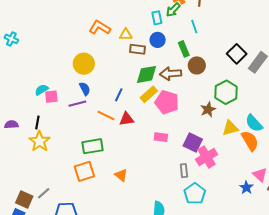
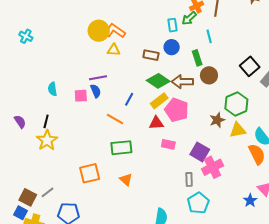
yellow triangle: (126, 35) -> (114, 50), moved
yellow circle: (84, 64) -> (99, 31), moved
green diamond: (146, 74) -> (158, 81), turned 40
cyan semicircle: (42, 90) -> (52, 89), turned -72
pink square: (51, 97) -> (81, 96), moved
purple line: (77, 104) -> (98, 78), moved
red triangle: (127, 119) -> (156, 123), moved
purple semicircle: (11, 125) -> (20, 122), turned 56
yellow triangle: (230, 128) -> (238, 130), moved
green rectangle: (92, 146) -> (121, 148), moved

